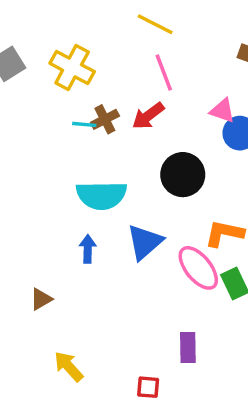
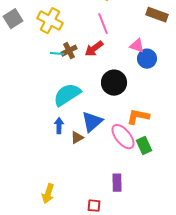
cyan semicircle: (102, 195) -> (67, 95), turned 148
brown triangle: (41, 299) -> (77, 138), moved
yellow arrow: (69, 366) -> (48, 194), turned -120

